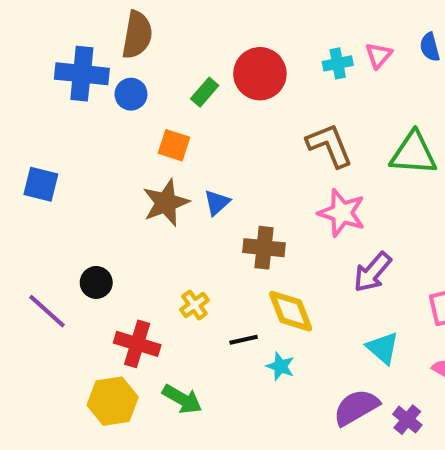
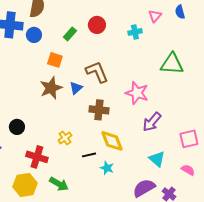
cyan cross: (338, 63) -> (135, 32), moved
red circle: (260, 74) -> (97, 25), size x0.7
brown L-shape: (330, 145) -> (97, 72), moved

